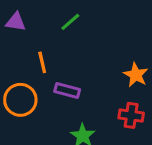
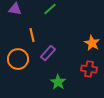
purple rectangle: (67, 90) -> (48, 53), turned -63

